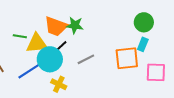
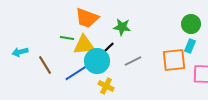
orange trapezoid: (56, 26) -> (87, 18), moved

